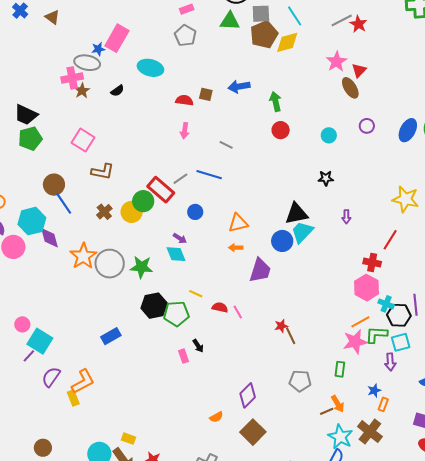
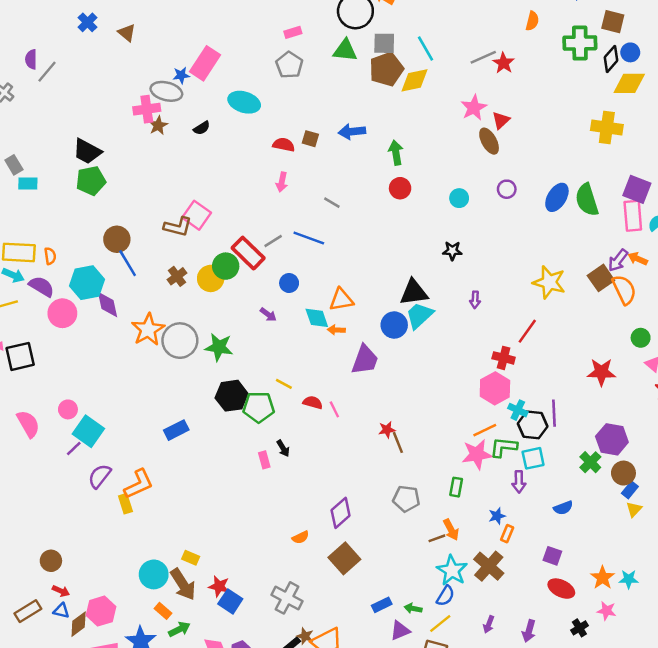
pink square: (83, 140) -> (197, 215), moved
cyan diamond: (176, 254) -> (317, 318), moved
brown circle: (43, 448) -> (51, 561), moved

